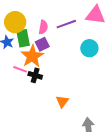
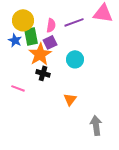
cyan circle: (89, 48) -> (75, 59), moved
pink line: (20, 69) -> (18, 88), moved

